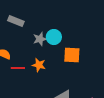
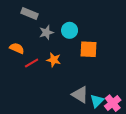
gray star: (40, 39) -> (46, 32), moved
red line: (18, 68) -> (32, 63), turned -32

